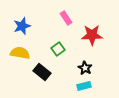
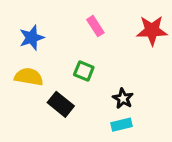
red star: (92, 35) -> (152, 30), moved
green square: (58, 49) -> (84, 71), turned -32

